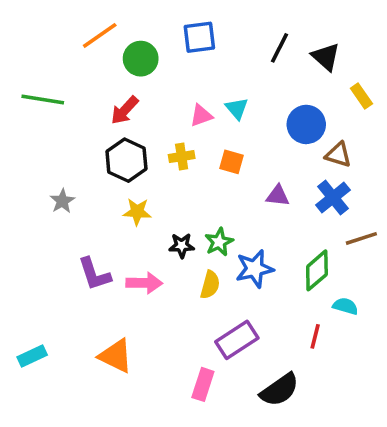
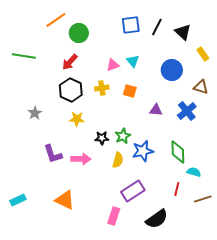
blue square: (199, 37) -> (131, 25), moved
brown triangle: (338, 155) -> (201, 87), moved
brown line: (361, 238) -> (203, 199), moved
green diamond: (317, 270) -> (178, 152), turned -50

